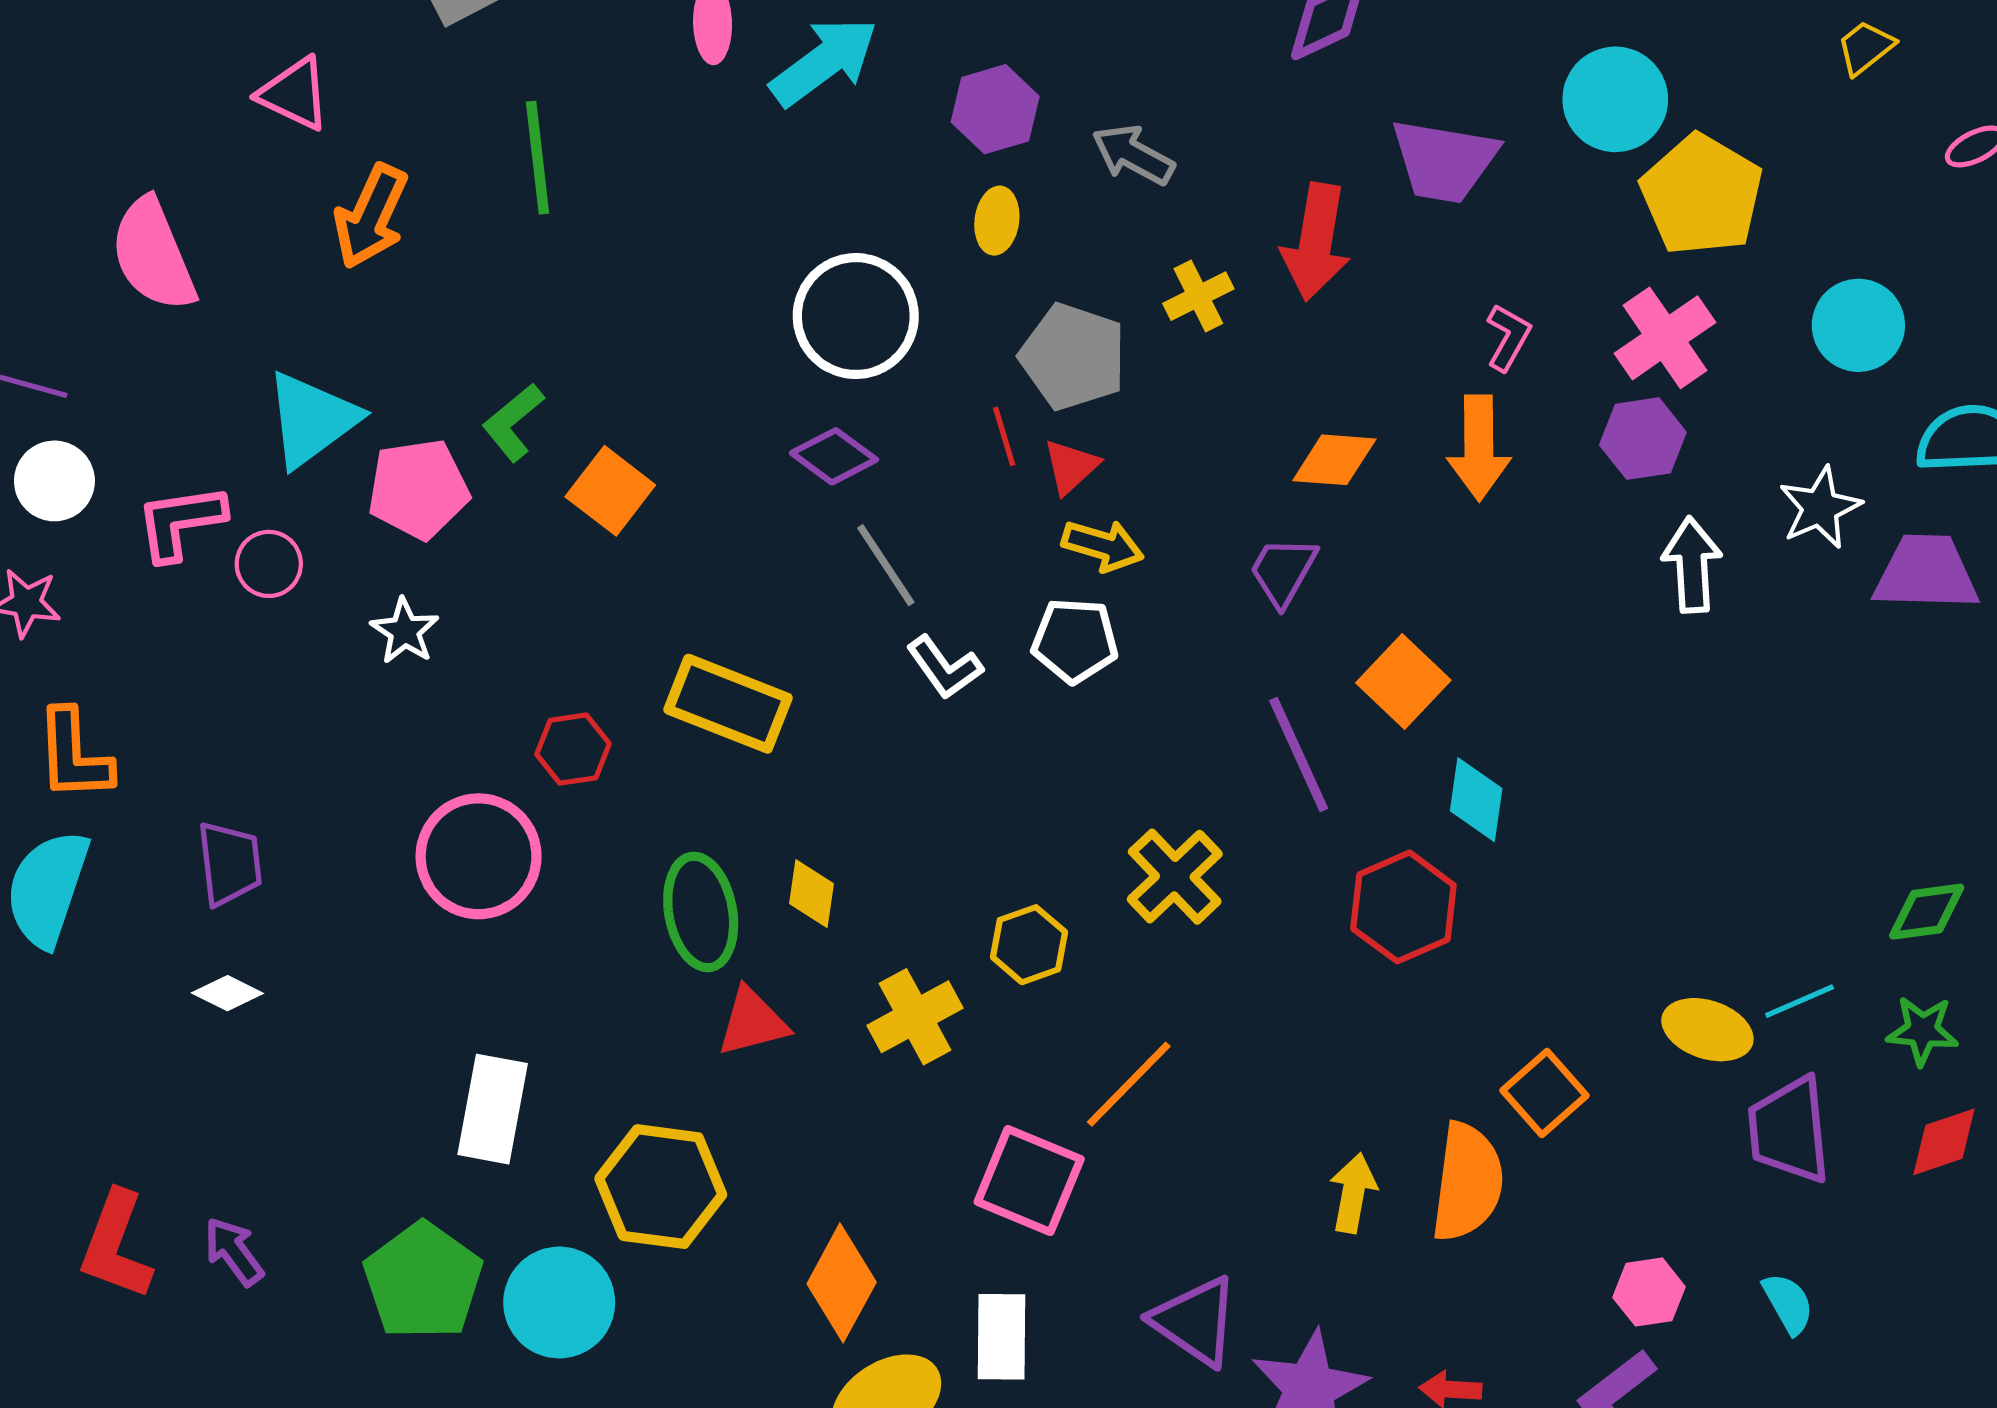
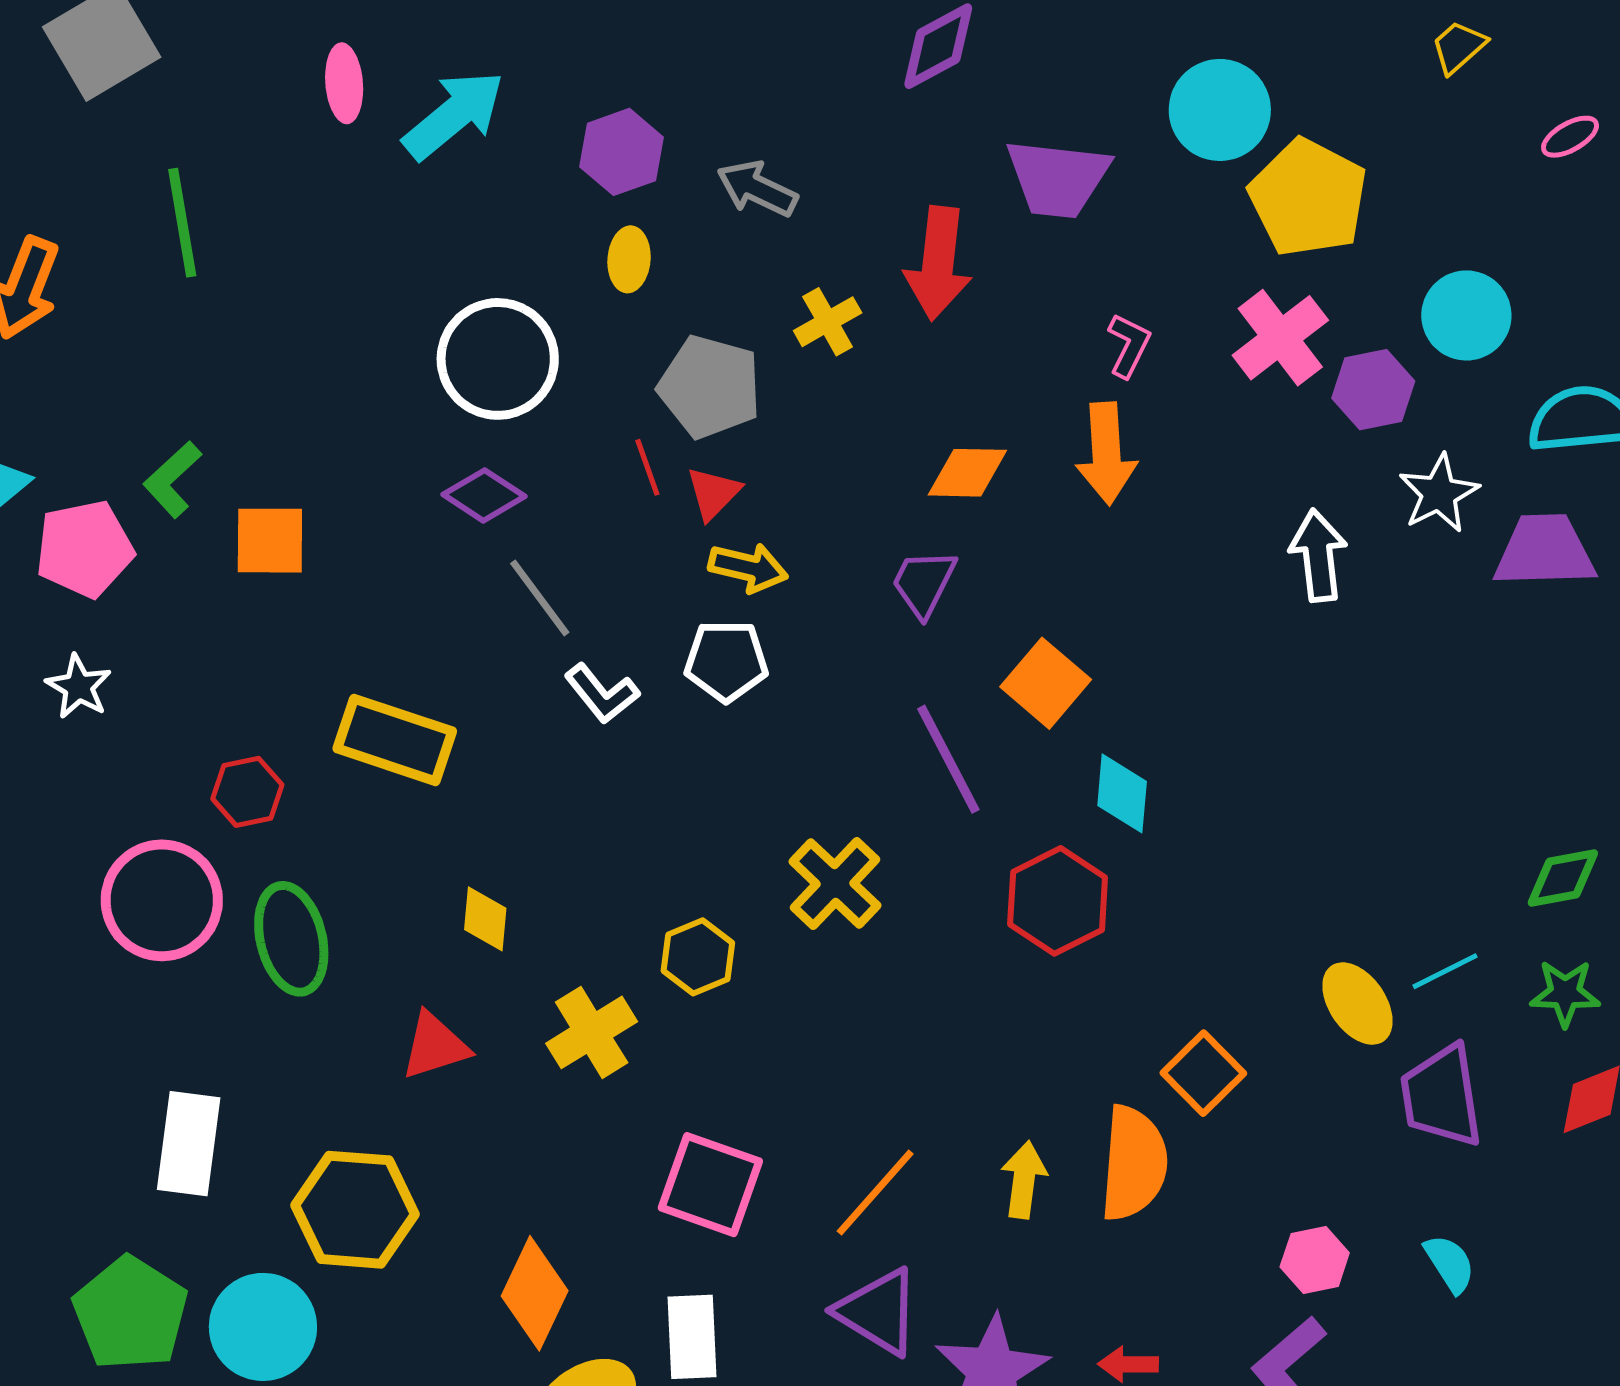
purple hexagon: (1643, 439) -> (1373, 390), moved
orange square: (610, 491) -> (270, 541), turned -34
green ellipse: (701, 912) -> (291, 939), moved
yellow ellipse: (1707, 1030) -> (1357, 1004), turned 40
orange line: (1129, 1084) -> (875, 1192), moved

